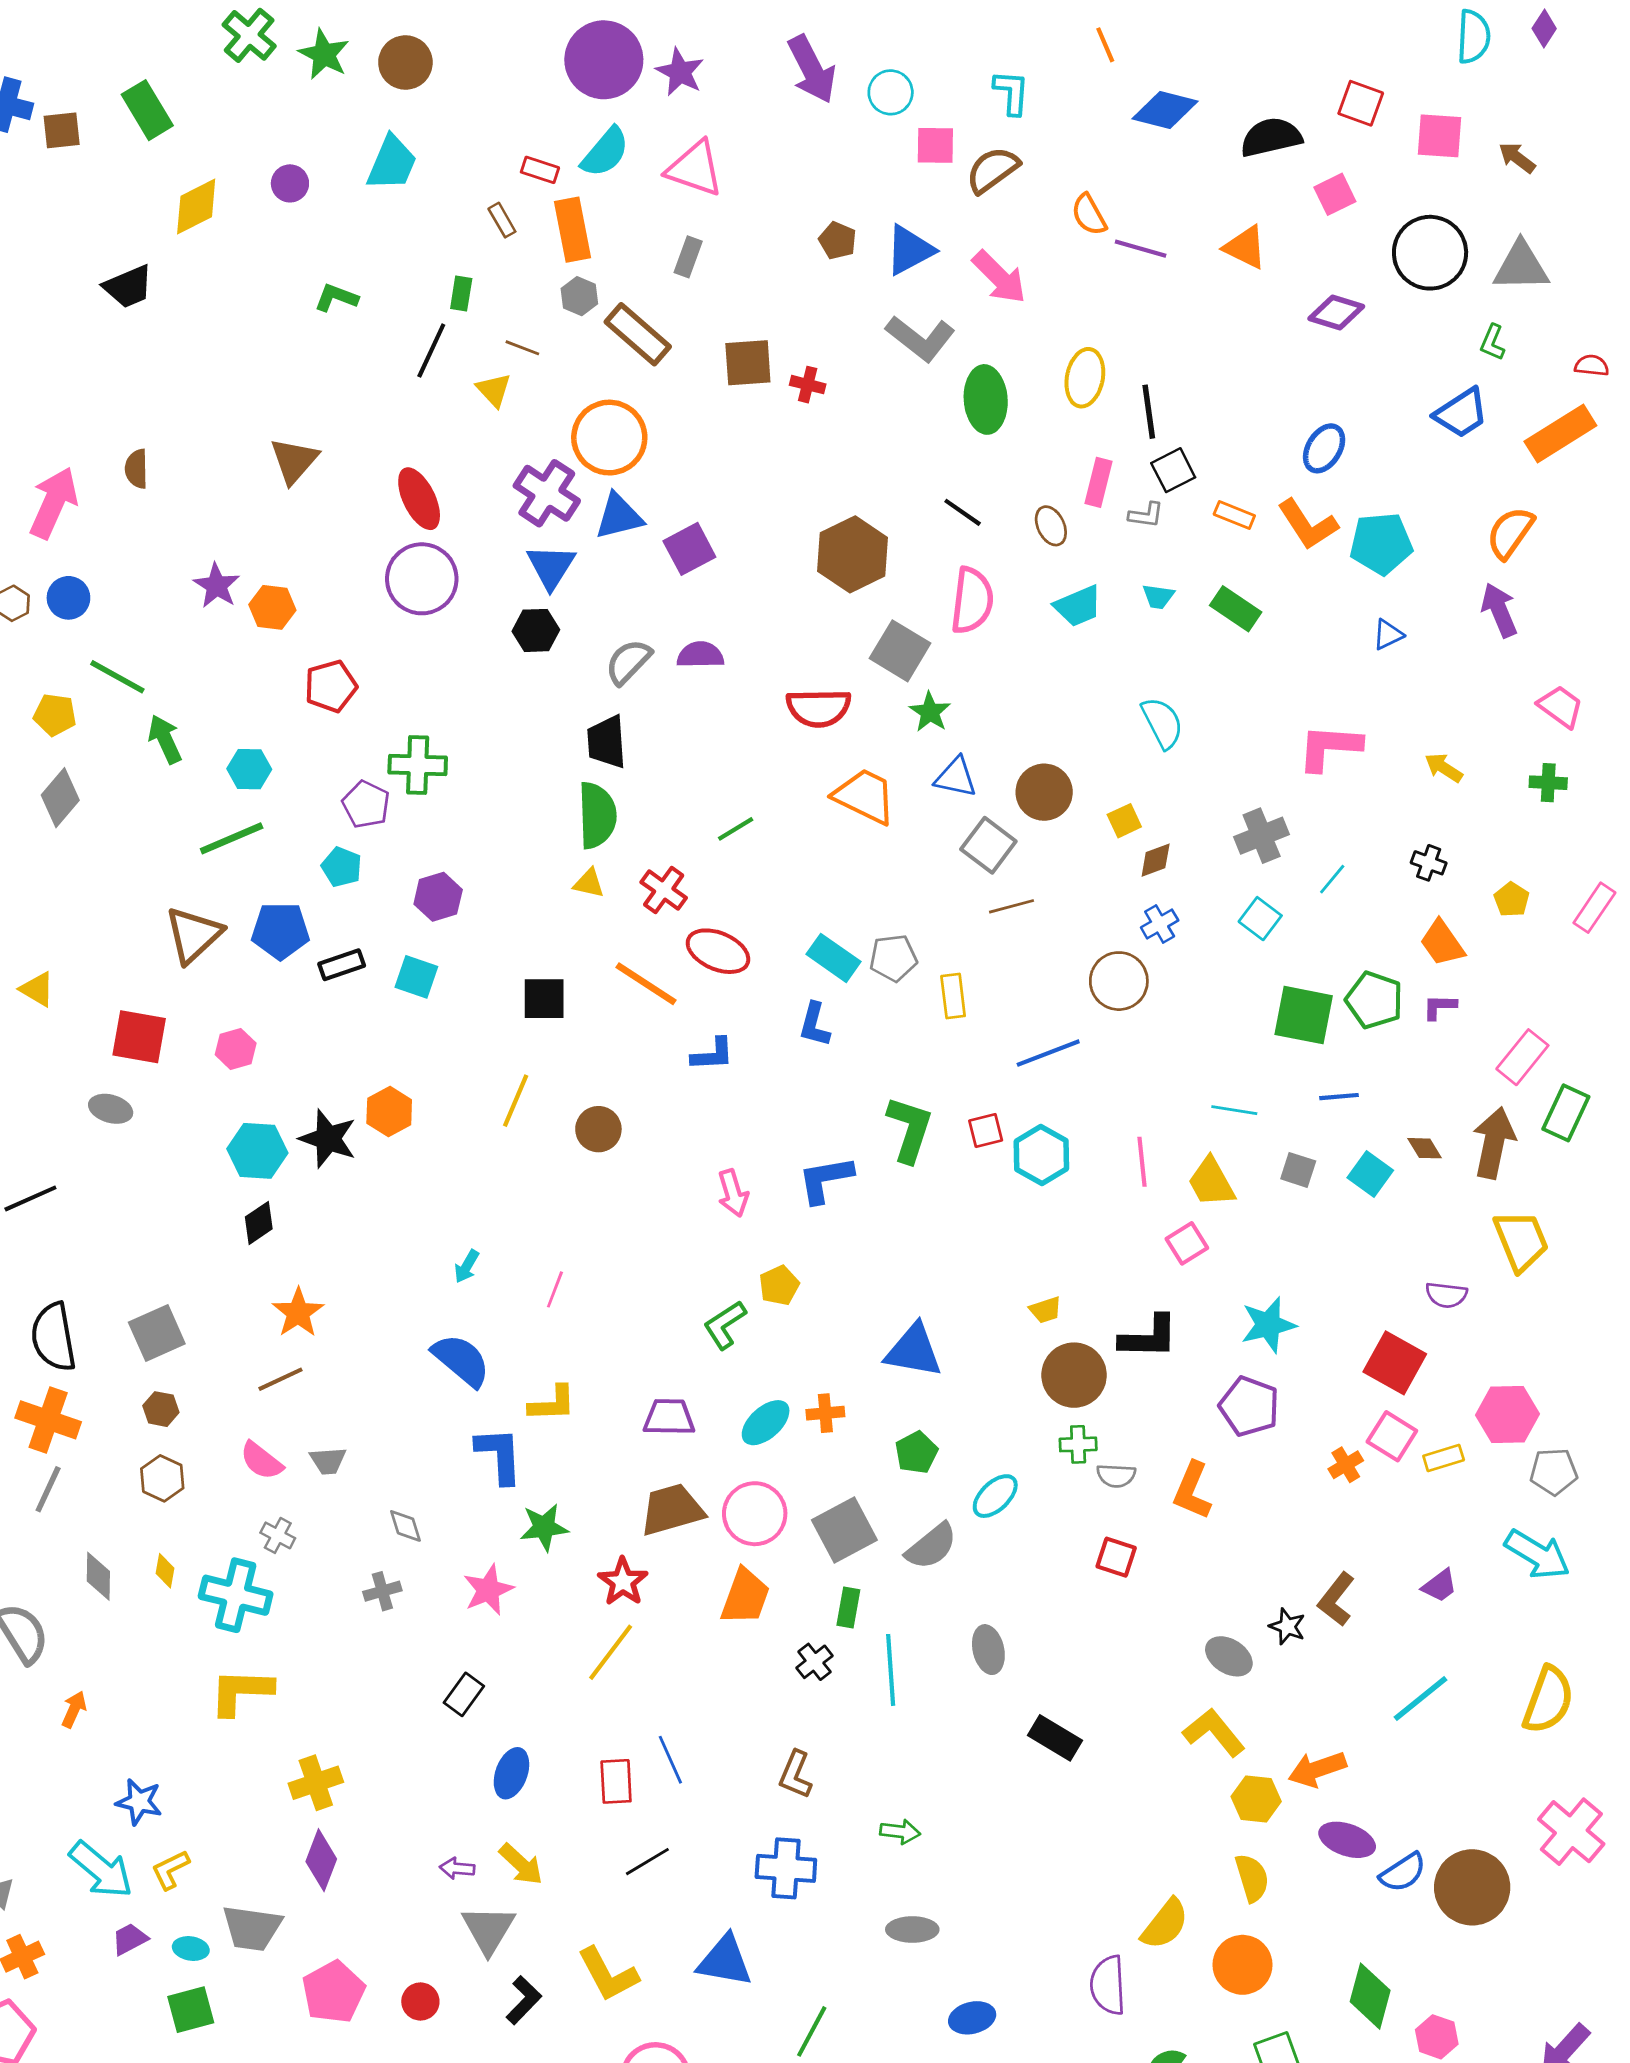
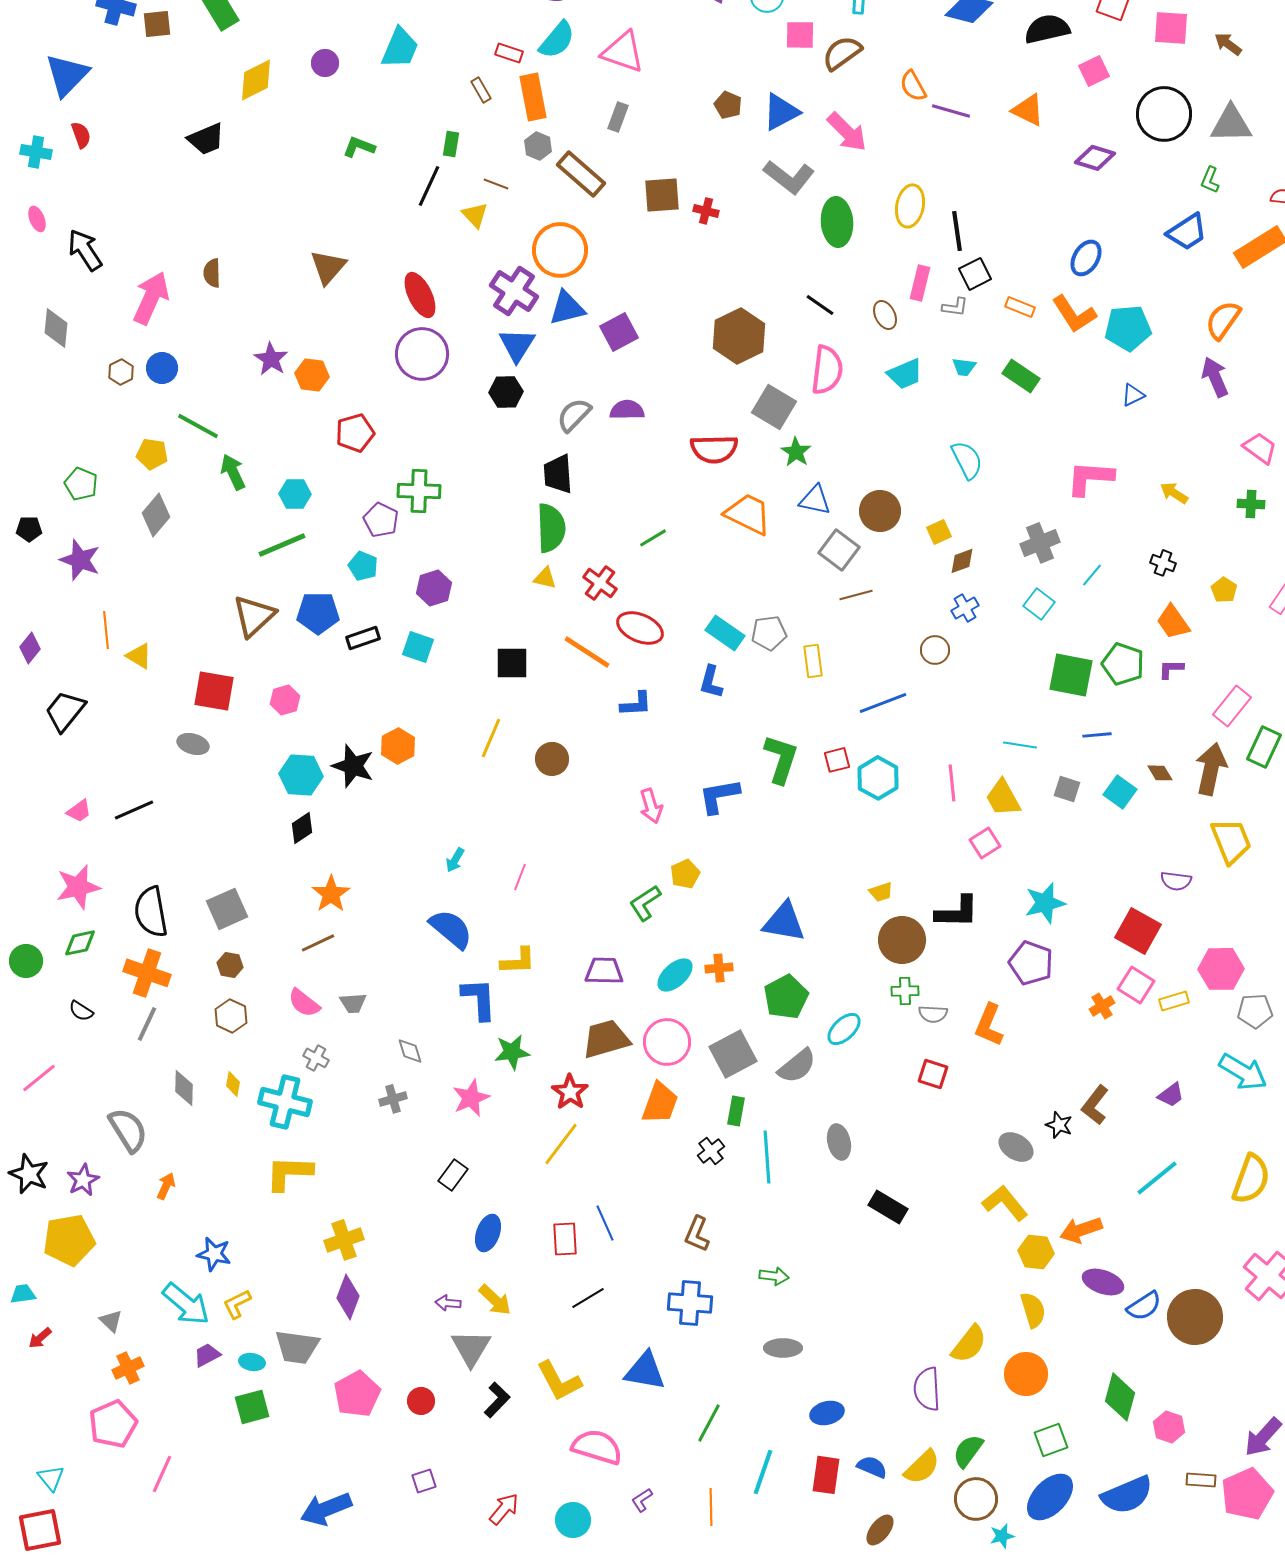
brown circle: (1119, 981) -> (935, 650), size x0.7
green pentagon: (916, 1453) -> (786, 997), size x1.4

